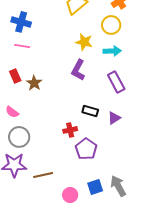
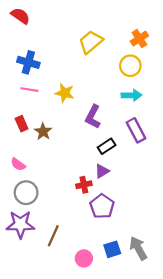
yellow star: (84, 42) -> (65, 93), moved
black rectangle: (90, 111) -> (107, 146), moved, turned -49
purple triangle: (114, 118) -> (102, 171), moved
brown line: (43, 175) -> (53, 236), turned -54

